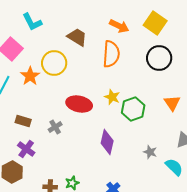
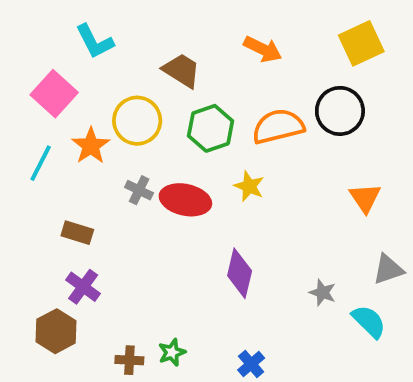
yellow square: (155, 23) -> (361, 43), moved, turned 30
orange semicircle: (111, 54) -> (278, 126), moved, turned -108
green hexagon: (133, 109) -> (211, 128), moved
gray cross: (55, 127) -> (139, 190), moved, turned -32

